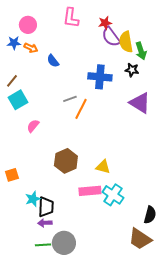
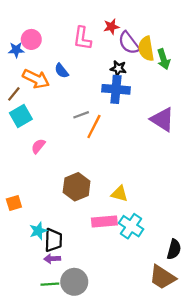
pink L-shape: (71, 18) -> (82, 38), moved
red star: (105, 23) -> (111, 27), moved
pink circle: (28, 25) -> (31, 39), moved
orange arrow: (31, 48) -> (36, 79), moved, size x1.6
black star: (132, 70) -> (118, 68), moved

